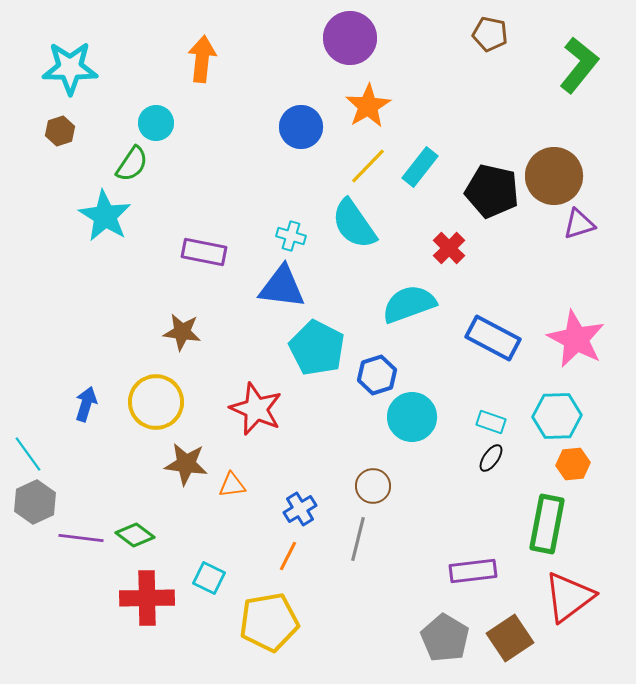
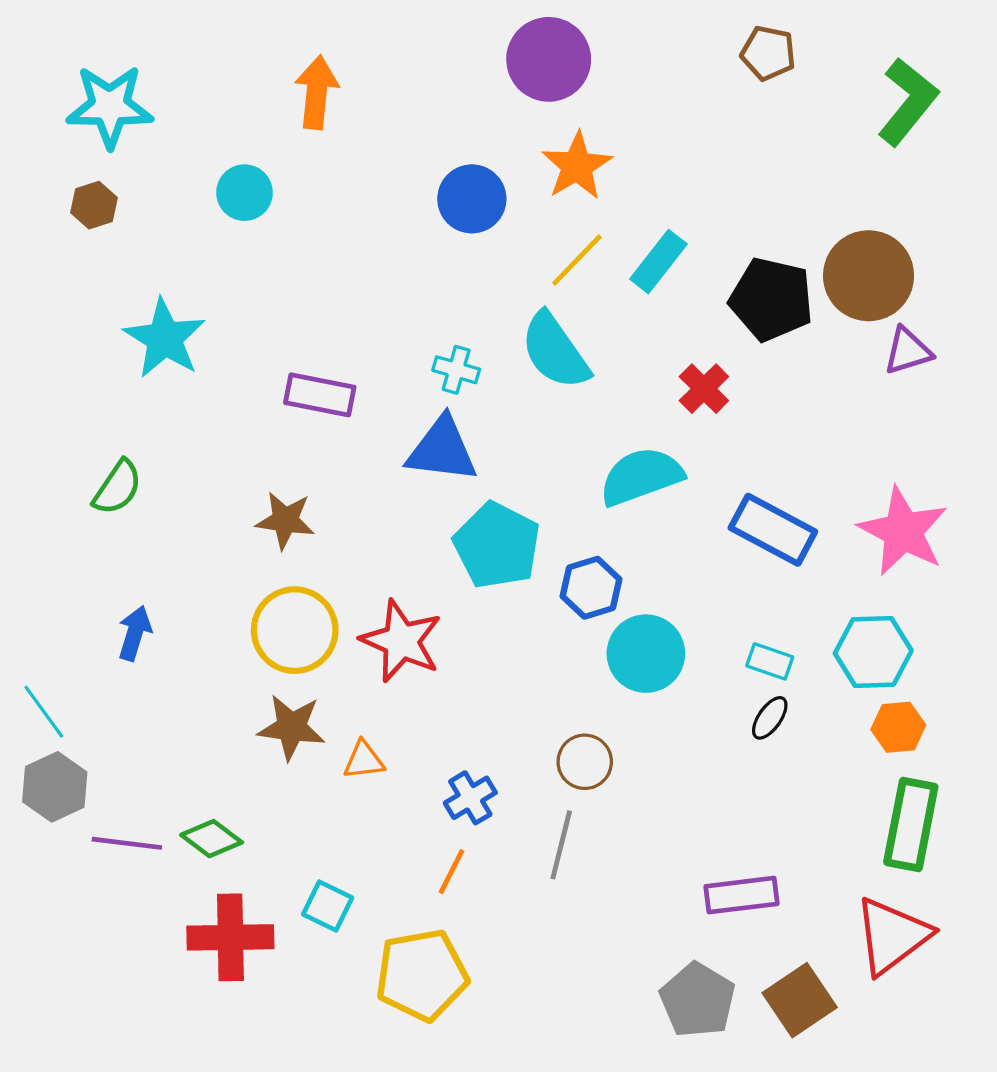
green semicircle: (132, 164) -> (118, 487), moved
yellow circle: (156, 402) -> (295, 630), moved
green rectangle: (547, 524) -> (911, 824), moved

